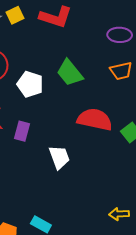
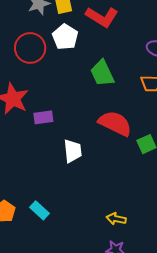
white pentagon: (30, 84) -> (65, 37), moved
purple rectangle: (22, 131) -> (43, 117), turned 54

